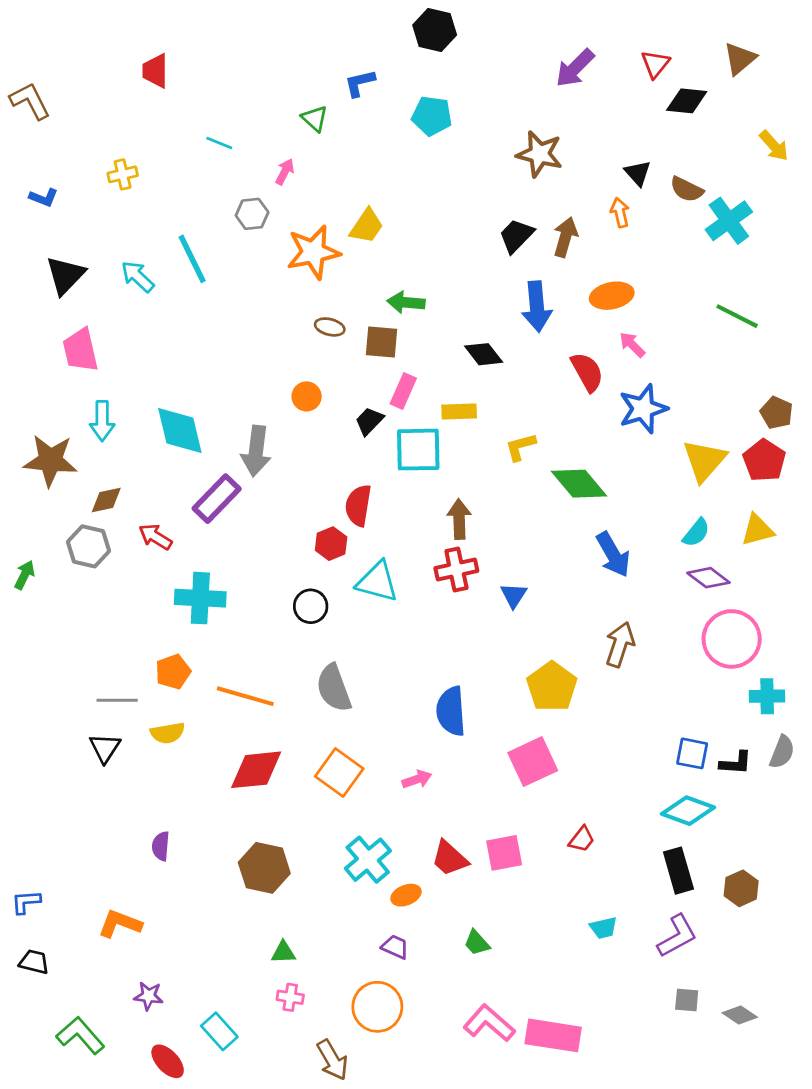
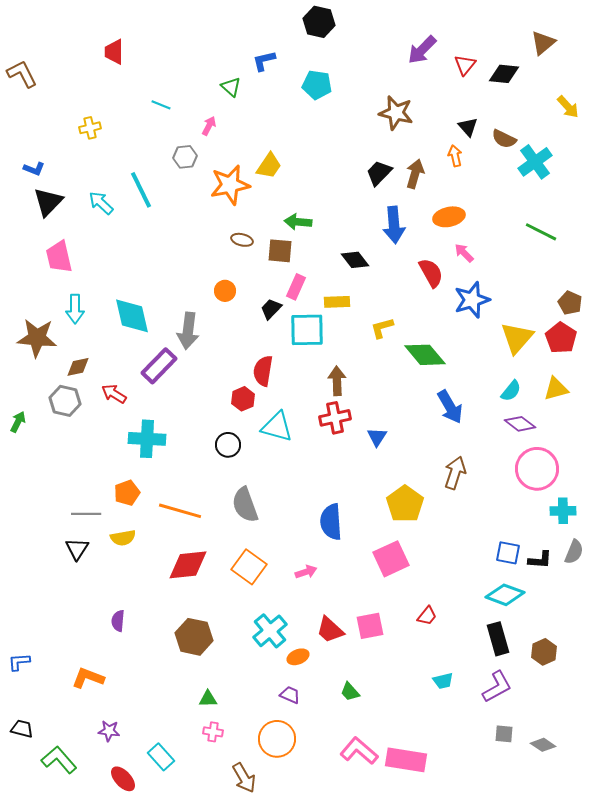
red triangle: (655, 64) -> (465, 65), moved
blue L-shape: (44, 198) -> (34, 169), moved
black trapezoid: (34, 962) -> (22, 729), moved

